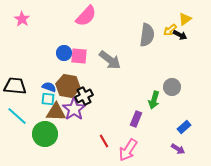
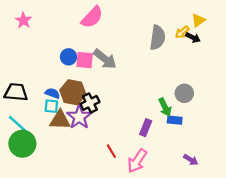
gray arrow: (110, 60) -> (105, 59), moved
green arrow: (154, 100) -> (165, 107), turned -42
blue rectangle: (184, 127) -> (175, 120), moved, turned 48
green circle: (45, 134) -> (22, 144), moved

